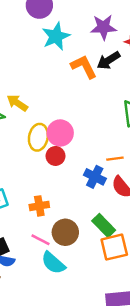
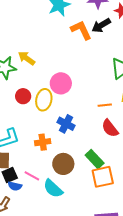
yellow ellipse: (38, 137) -> (44, 100), moved
red circle: (56, 156) -> (23, 96), moved
blue cross: (95, 177) -> (66, 124), moved
pink line: (40, 240) -> (32, 176), moved

